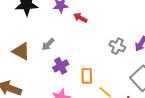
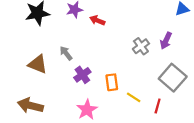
gray arrow: (48, 44) -> (66, 53), turned 104
gray cross: (117, 46) -> (141, 46), turned 35

